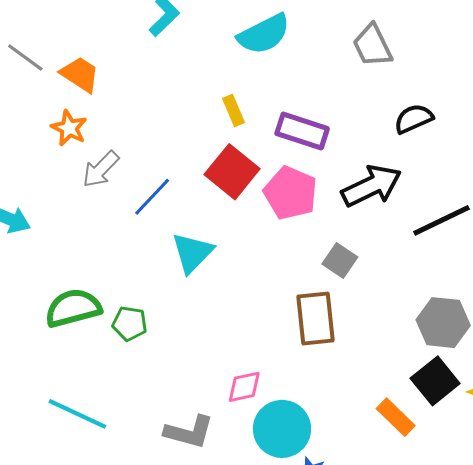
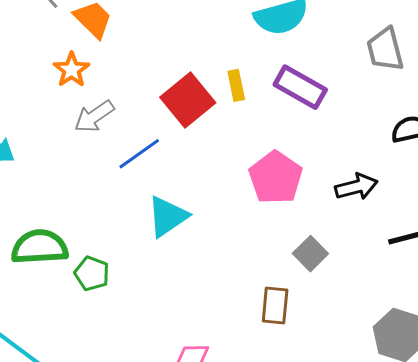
purple rectangle: (302, 131) -> (300, 87), moved
red square: (232, 172) -> (188, 100), moved
black arrow: (372, 186) -> (356, 187), size x0.7
brown rectangle: (316, 318) -> (275, 306), size x0.7

